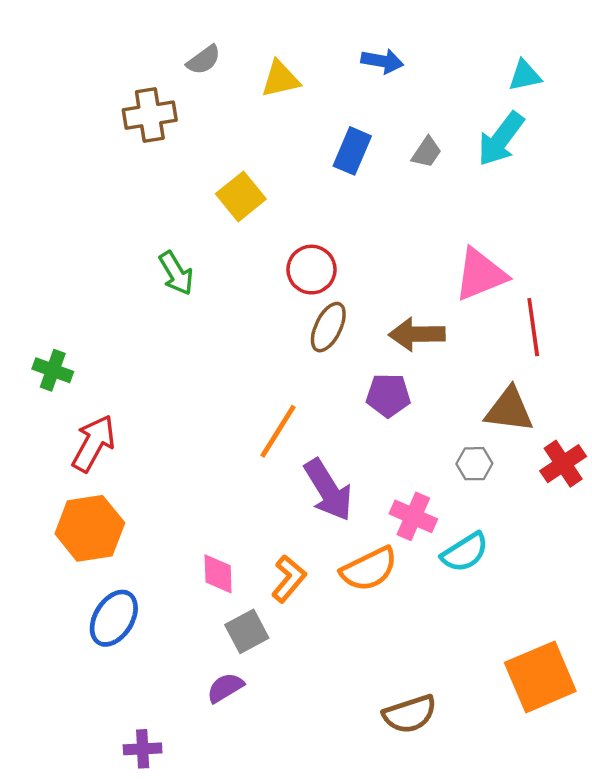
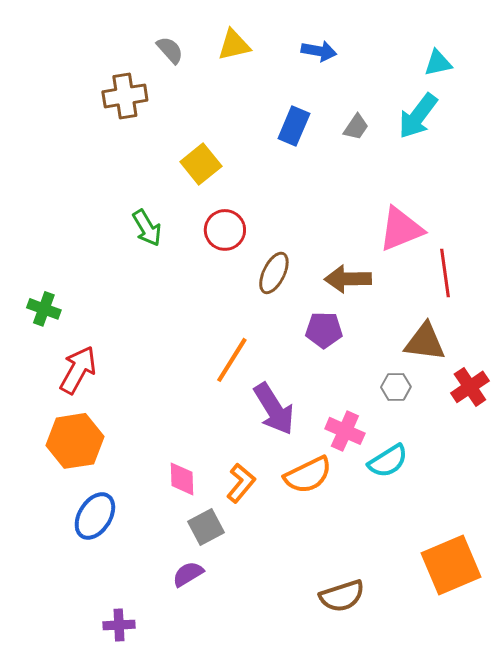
gray semicircle: (204, 60) -> (170, 50), turned -96
yellow triangle: (280, 79) -> (234, 45), moved
red circle: (312, 270) -> (225, 230), moved

